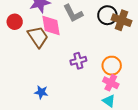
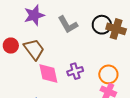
red circle: (15, 22) -> (11, 46), moved
pink diamond: (51, 26) -> (48, 74), moved

